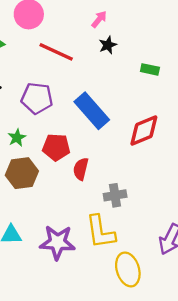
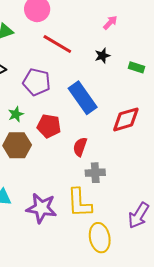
pink arrow: (99, 19) -> (110, 23), moved
black star: (108, 45) -> (102, 56), moved
red semicircle: (81, 169) -> (80, 147), moved

